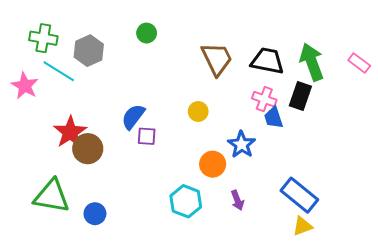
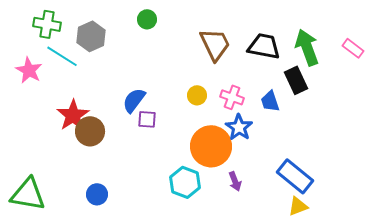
black rectangle: (300, 96) -> (296, 80), turned -44
pink cross: (264, 99) -> (232, 97), moved
orange circle: (213, 164) -> (211, 146), size x1.6
green triangle: (52, 196) -> (28, 194), moved

